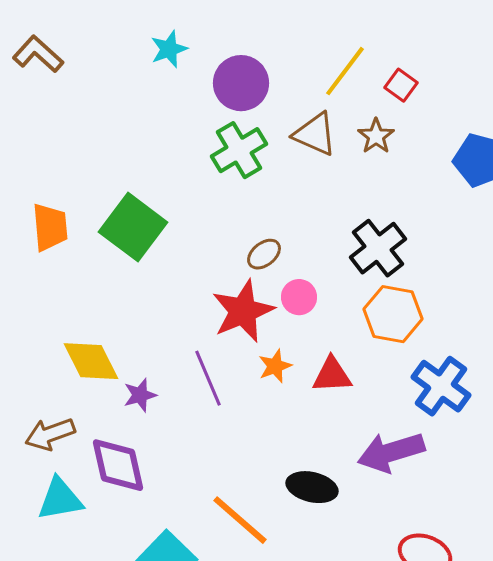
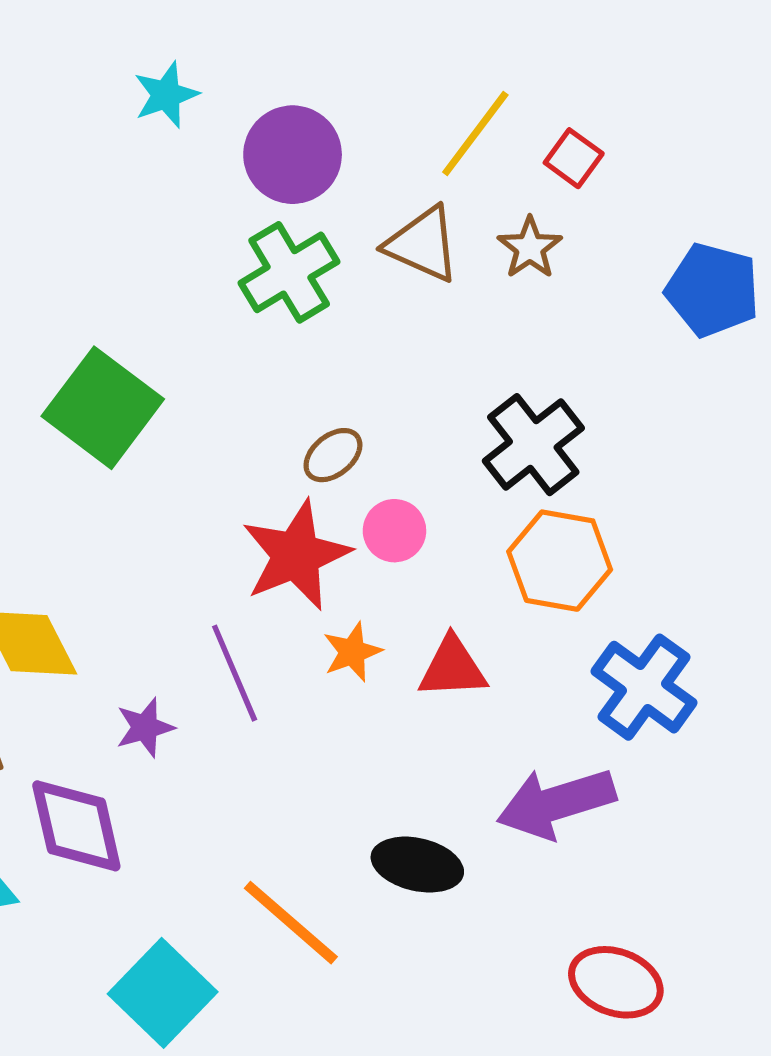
purple star: (140, 395) -> (145, 727), moved

